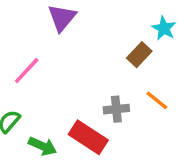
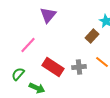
red rectangle: (88, 137) -> (53, 67), moved

